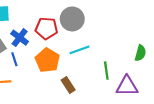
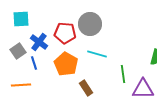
cyan line: (79, 50) -> (97, 54), turned 36

